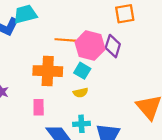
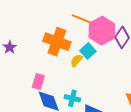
yellow semicircle: (81, 93) -> (77, 60), moved, turned 128
pink rectangle: (39, 107) -> (38, 81), moved

